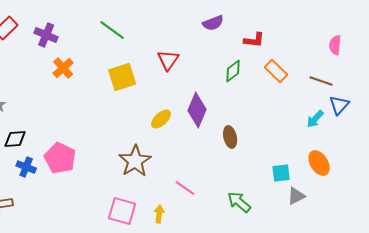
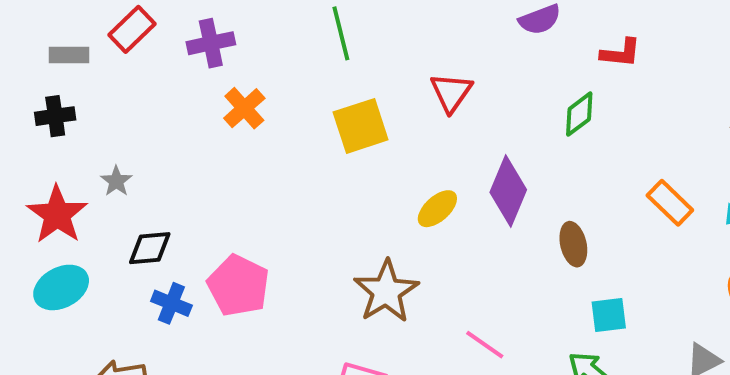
green line: (112, 30) -> (341, 33), turned 40
purple cross: (46, 35) -> (211, 43), turned -35
orange rectangle: (276, 71) -> (670, 203), moved
cyan square: (281, 173) -> (609, 315), moved

